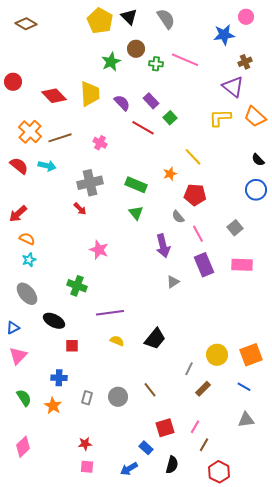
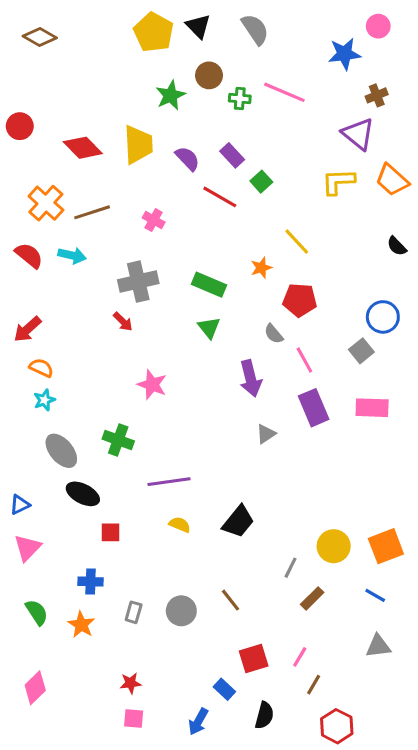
blue circle: (256, 190) -> (383, 317), moved
gray ellipse: (27, 294) -> (61, 451), moved
blue arrow: (129, 469) -> (198, 722), turned -30

